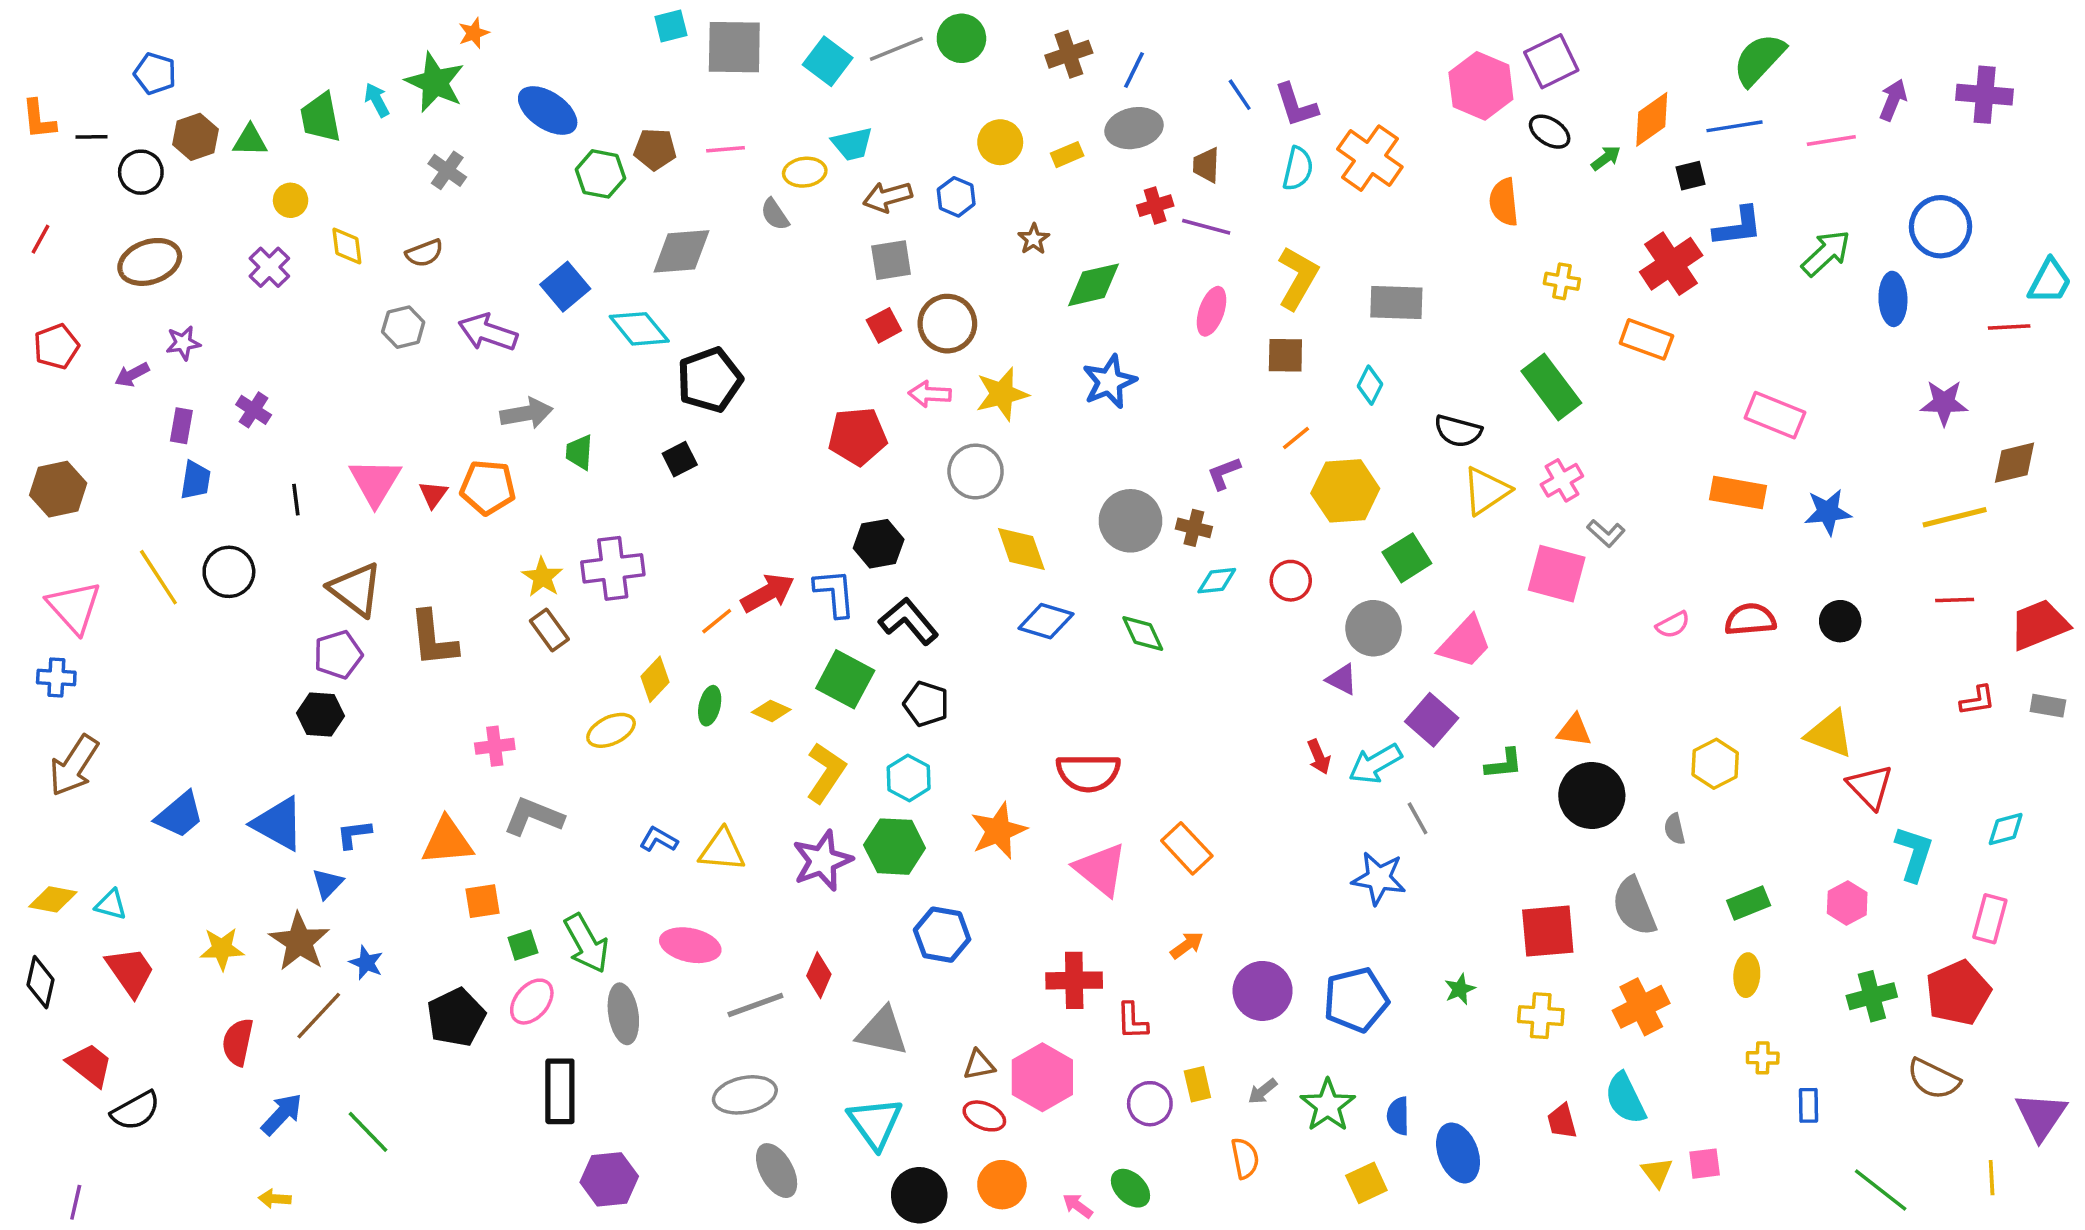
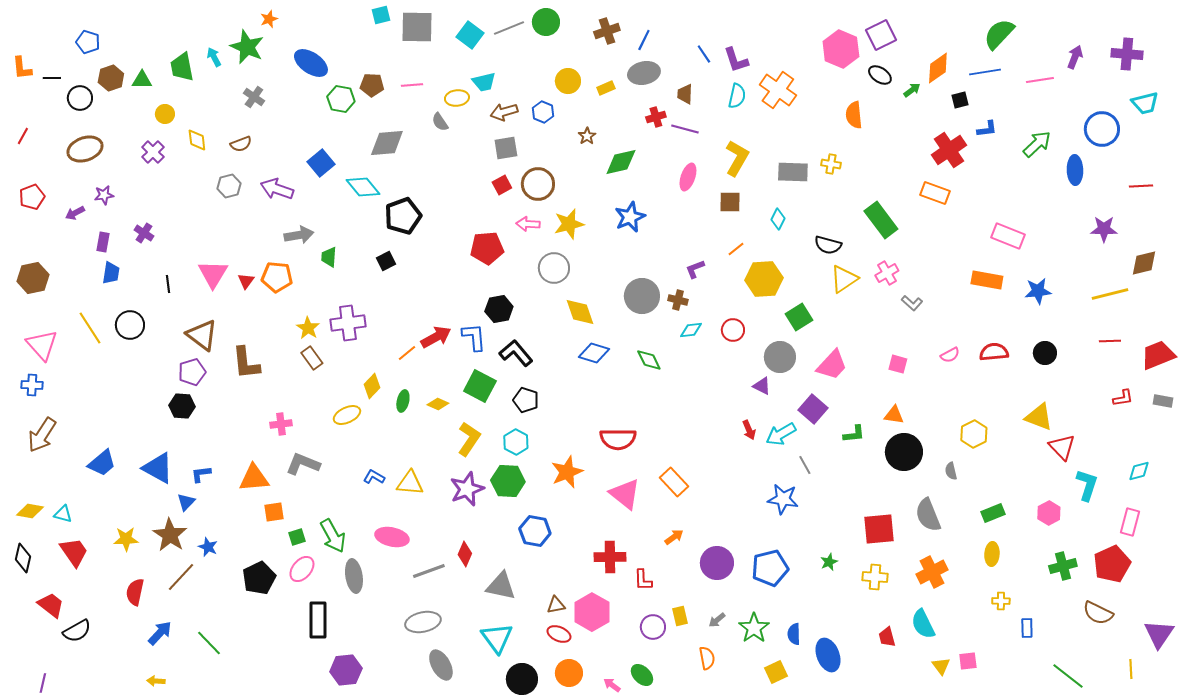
blue L-shape: (1738, 227) -> (987, 129), size x0.7
yellow cross: (1562, 281) -> (831, 164), moved
cyan trapezoid: (2050, 281) -> (1145, 103), moved, turned 48
pink square: (1557, 574) -> (898, 364), moved, size x0.6

